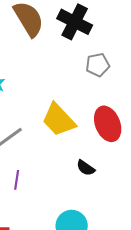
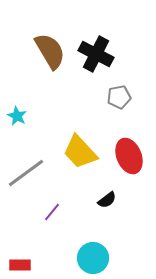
black semicircle: (86, 168) -> (107, 200), turned -72
purple line: (17, 180) -> (52, 212), moved, turned 30

